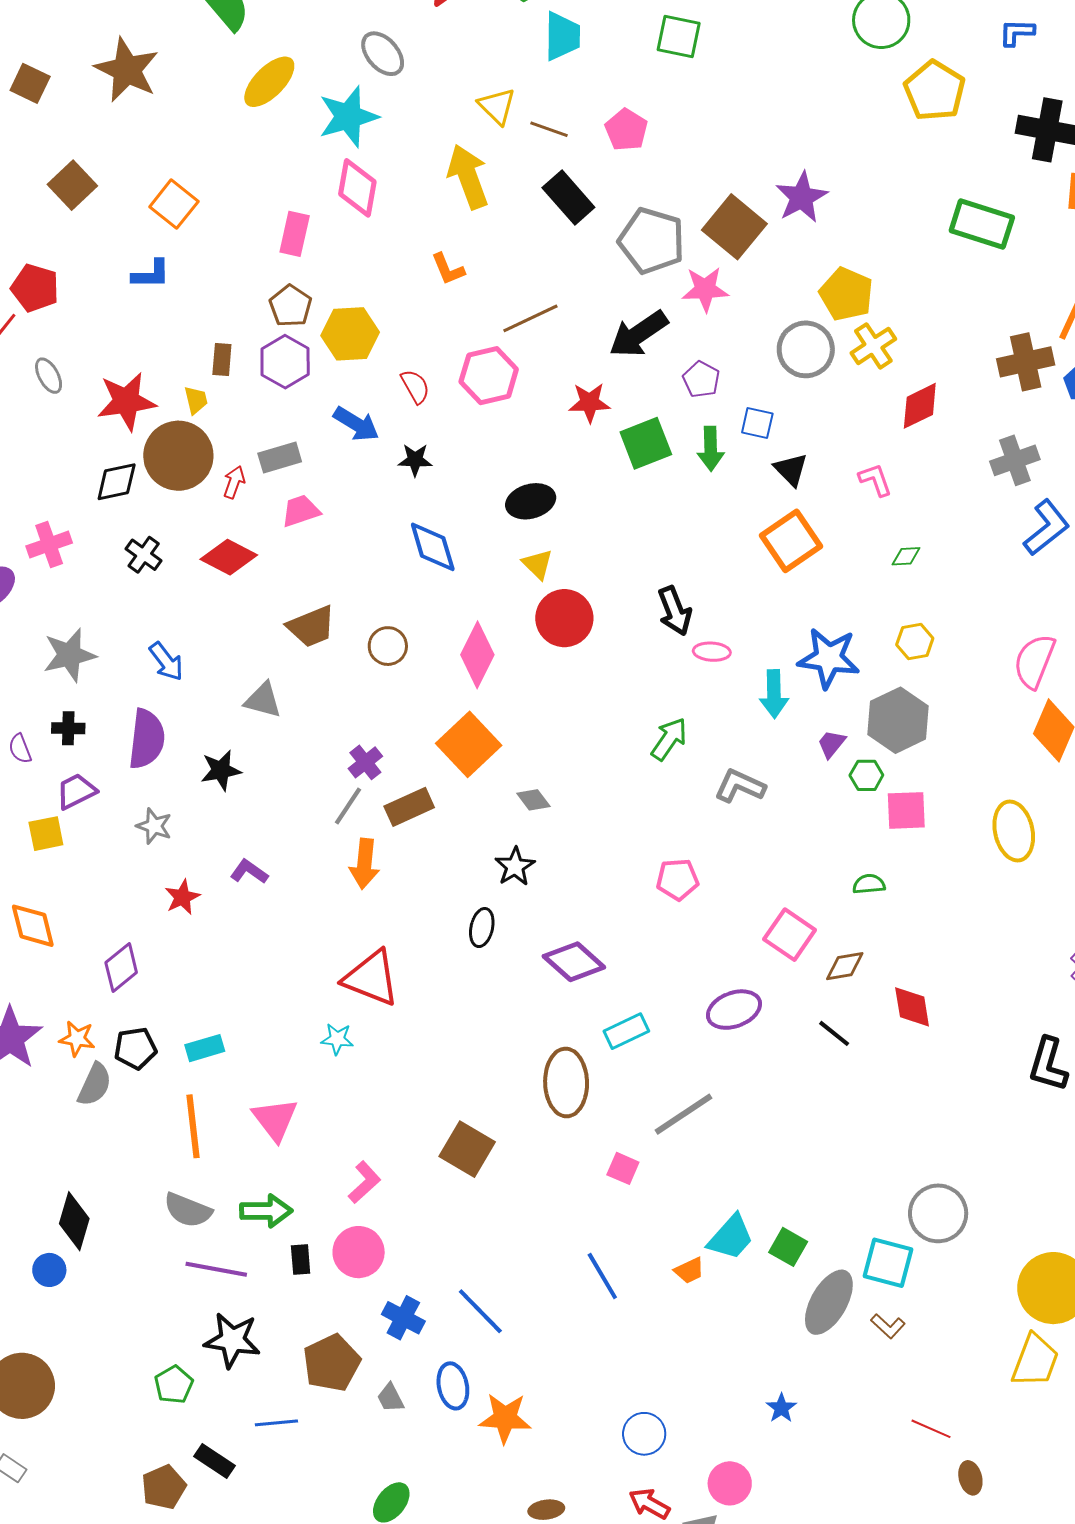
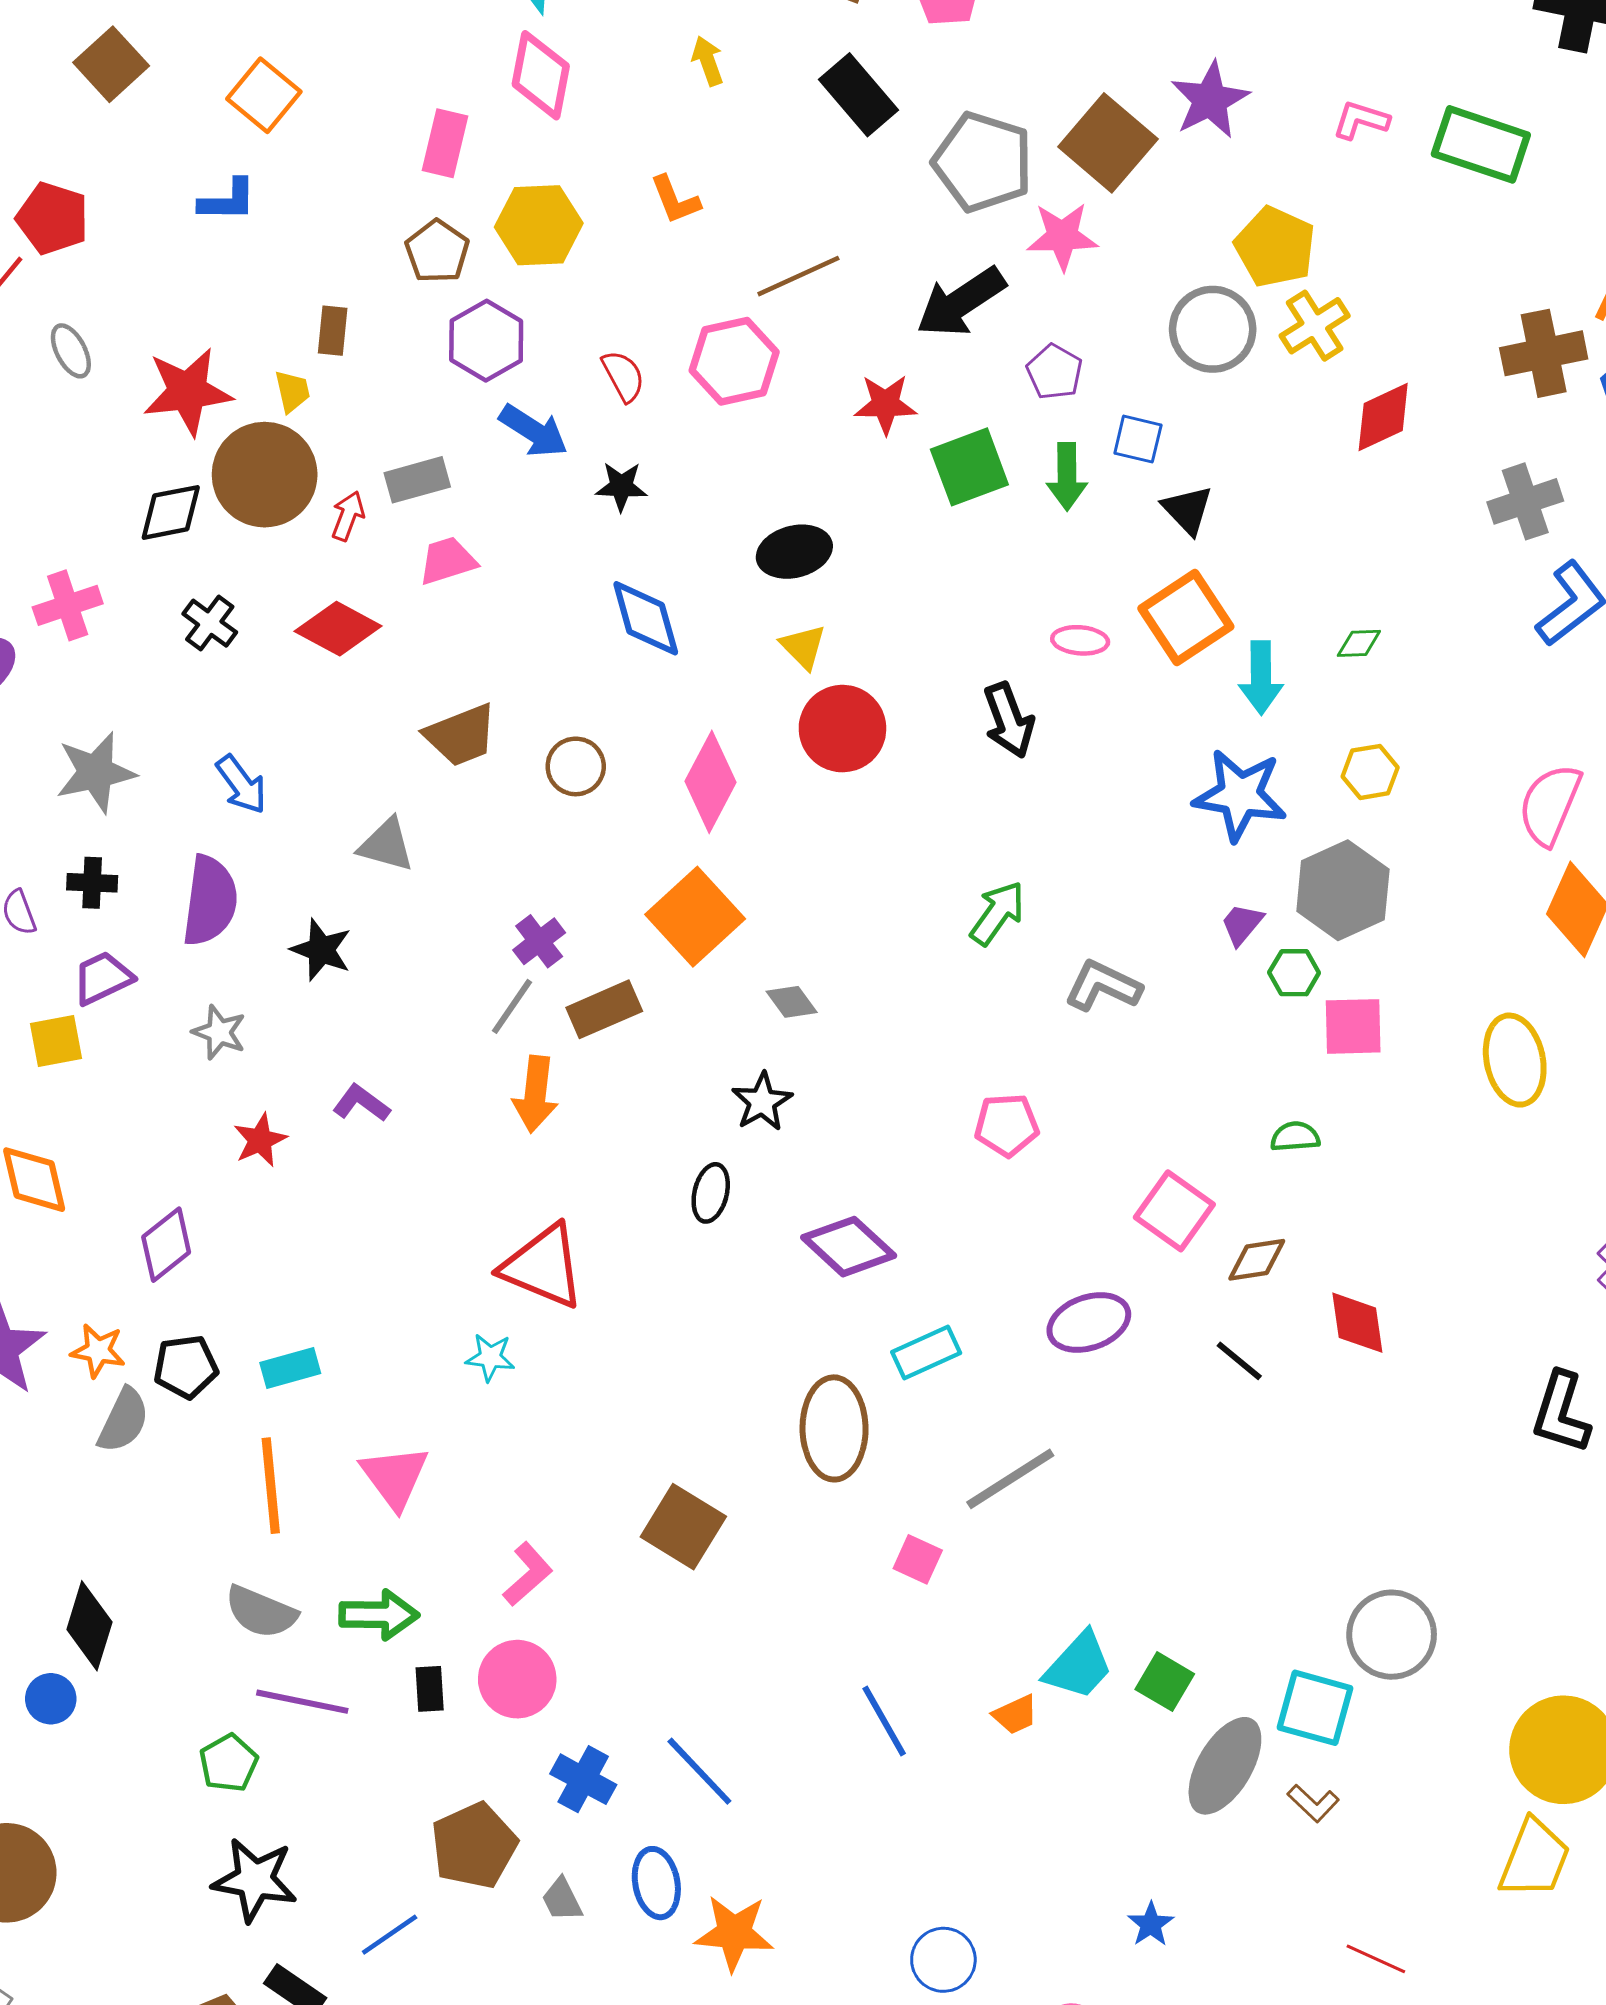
yellow arrow: (468, 177) -> (708, 61), size x0.5
yellow hexagon: (350, 334) -> (539, 225), moved
purple hexagon: (285, 362) -> (486, 341), moved
pink L-shape: (875, 480) -> (1361, 120), moved, turned -54
pink ellipse: (712, 652) -> (1080, 640), moved
cyan arrow: (774, 694) -> (1261, 678), moved
black star: (221, 770) -> (321, 950), turned 30
black star: (232, 1340) -> (255, 1880), moved
green pentagon: (174, 1385) -> (229, 1763), moved
blue line: (276, 1423) -> (390, 1935), turned -30

